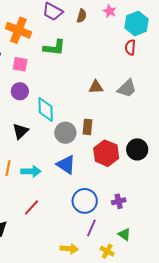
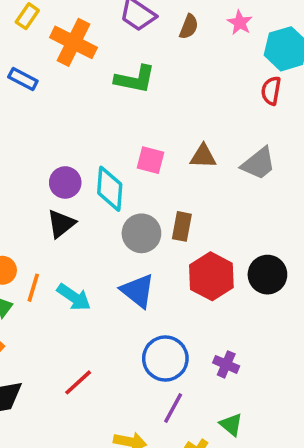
pink square: (20, 64) -> (150, 160), moved
purple circle: (20, 91) -> (65, 182), moved
cyan arrow: (31, 171) -> (74, 297), turned 30
purple cross: (119, 201) -> (226, 364), turned 32
red line: (32, 207) -> (78, 382), moved

